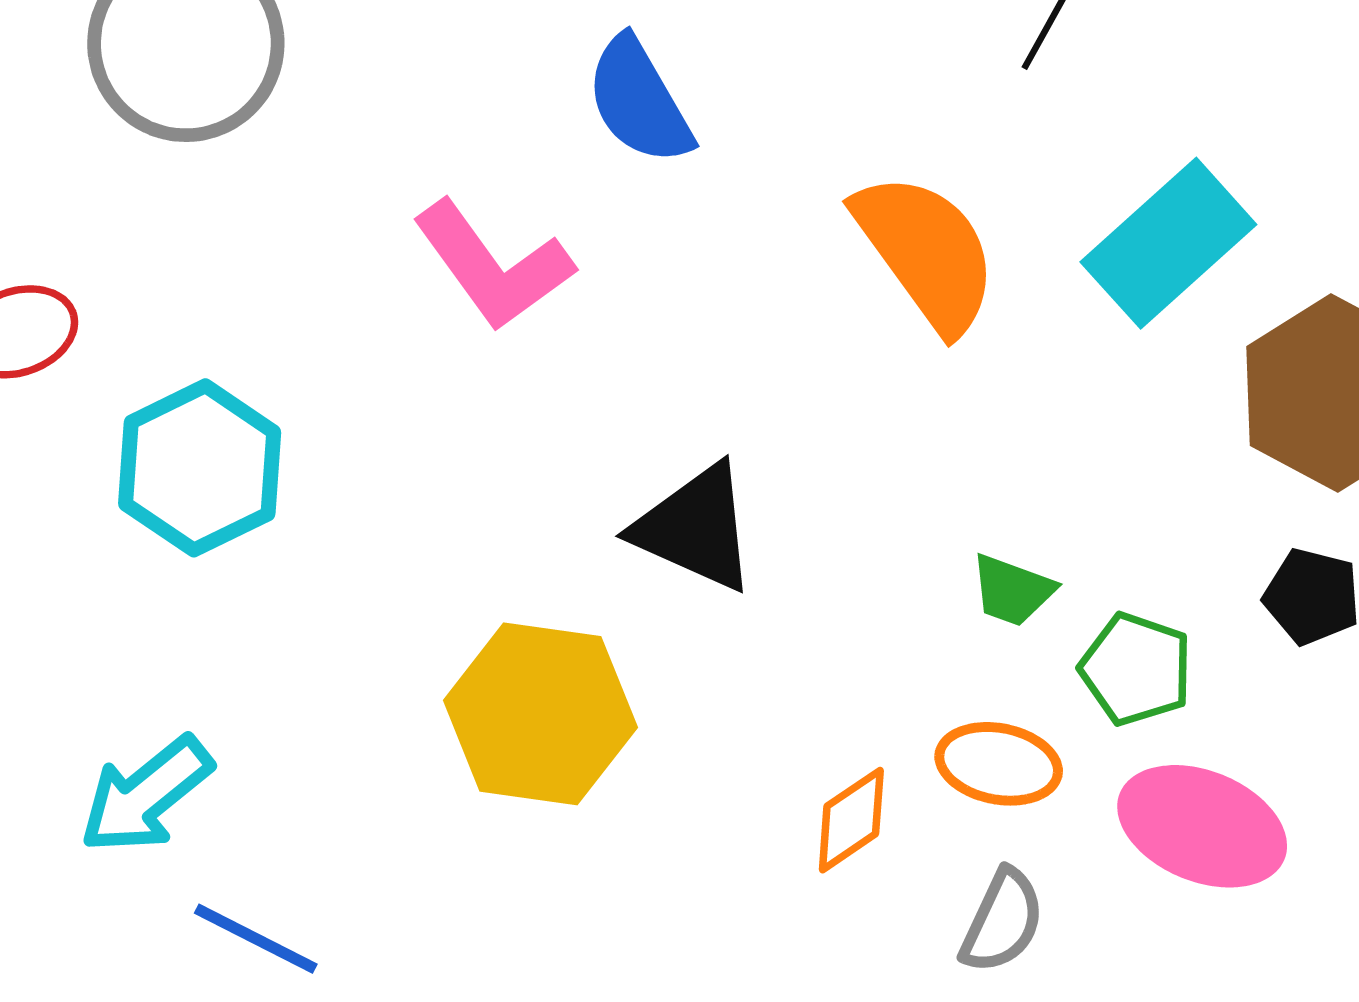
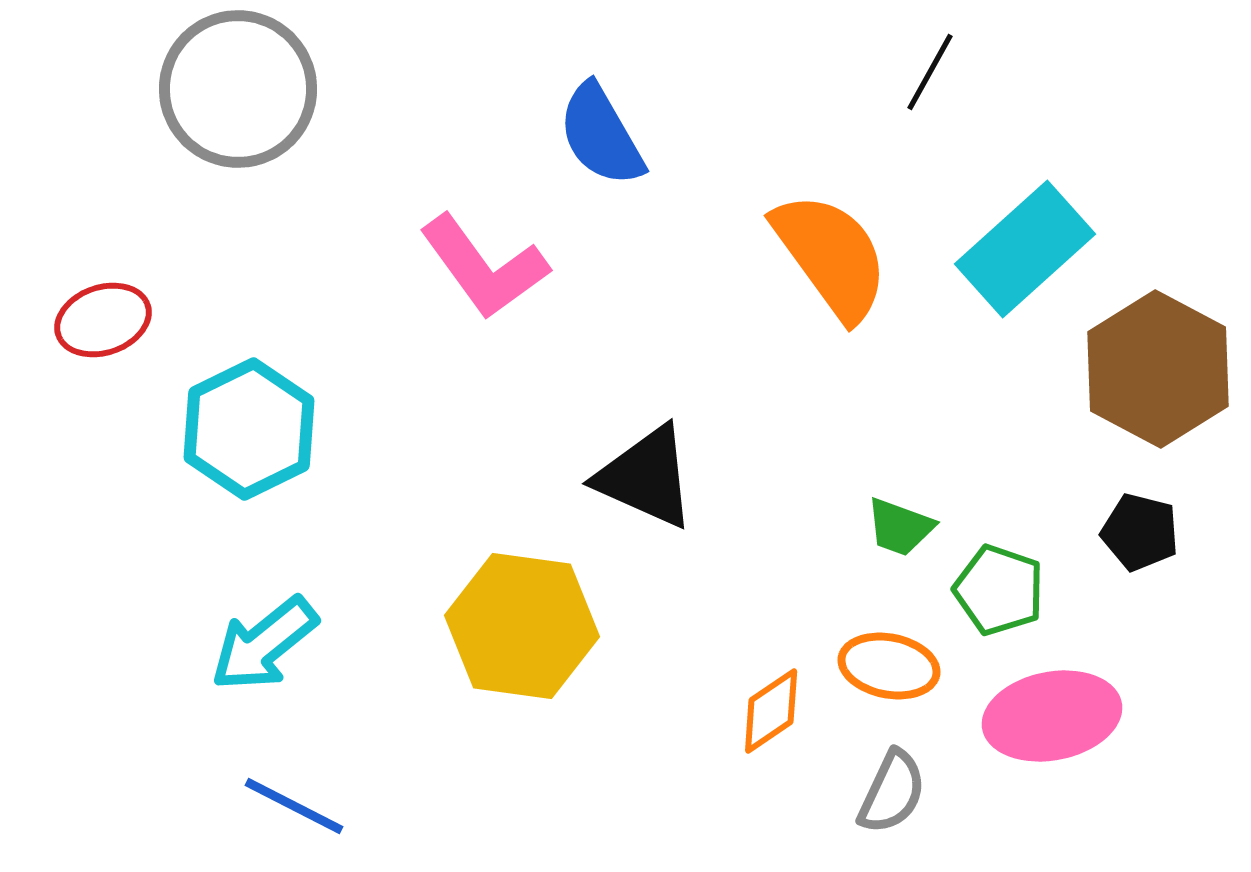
cyan arrow: (146, 795) -> (264, 644), moved
pink ellipse: (1202, 826) -> (1052, 716), turned -33

